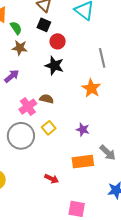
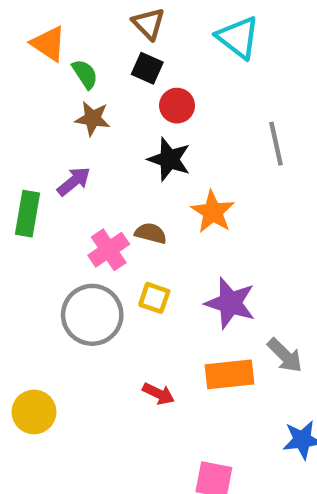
orange star: (91, 88) -> (213, 212), moved
yellow square: (49, 128) -> (154, 298), turned -32
purple star: (83, 130) -> (230, 303), size x1.6
red arrow: (52, 179) -> (159, 394), moved

